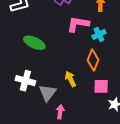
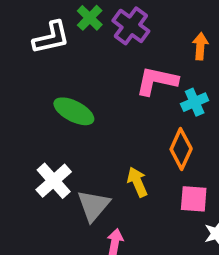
white cross: (25, 81) -> (54, 181), turned 30

